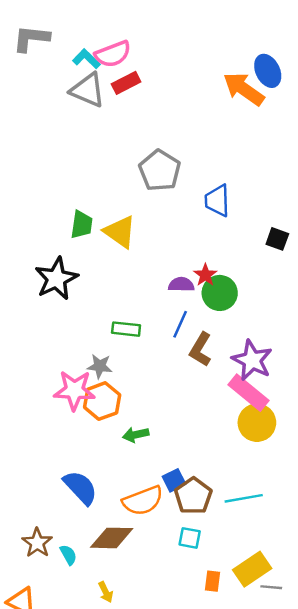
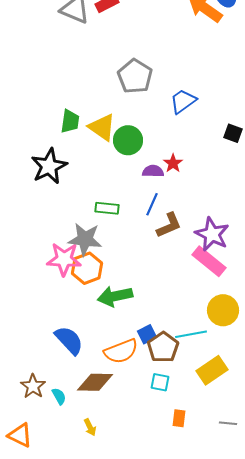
blue trapezoid: (217, 201) -> (183, 101), turned 56
green circle: (220, 293) -> (128, 140), moved
brown L-shape: (200, 349) -> (169, 225), turned -144
gray star: (100, 366) -> (85, 239), size x1.6
yellow circle: (257, 423) -> (223, 310), moved
green arrow: (136, 435) -> (115, 296), size x1.6
cyan line: (244, 498) -> (191, 334), moved
yellow rectangle: (252, 569) -> (212, 370), moved

